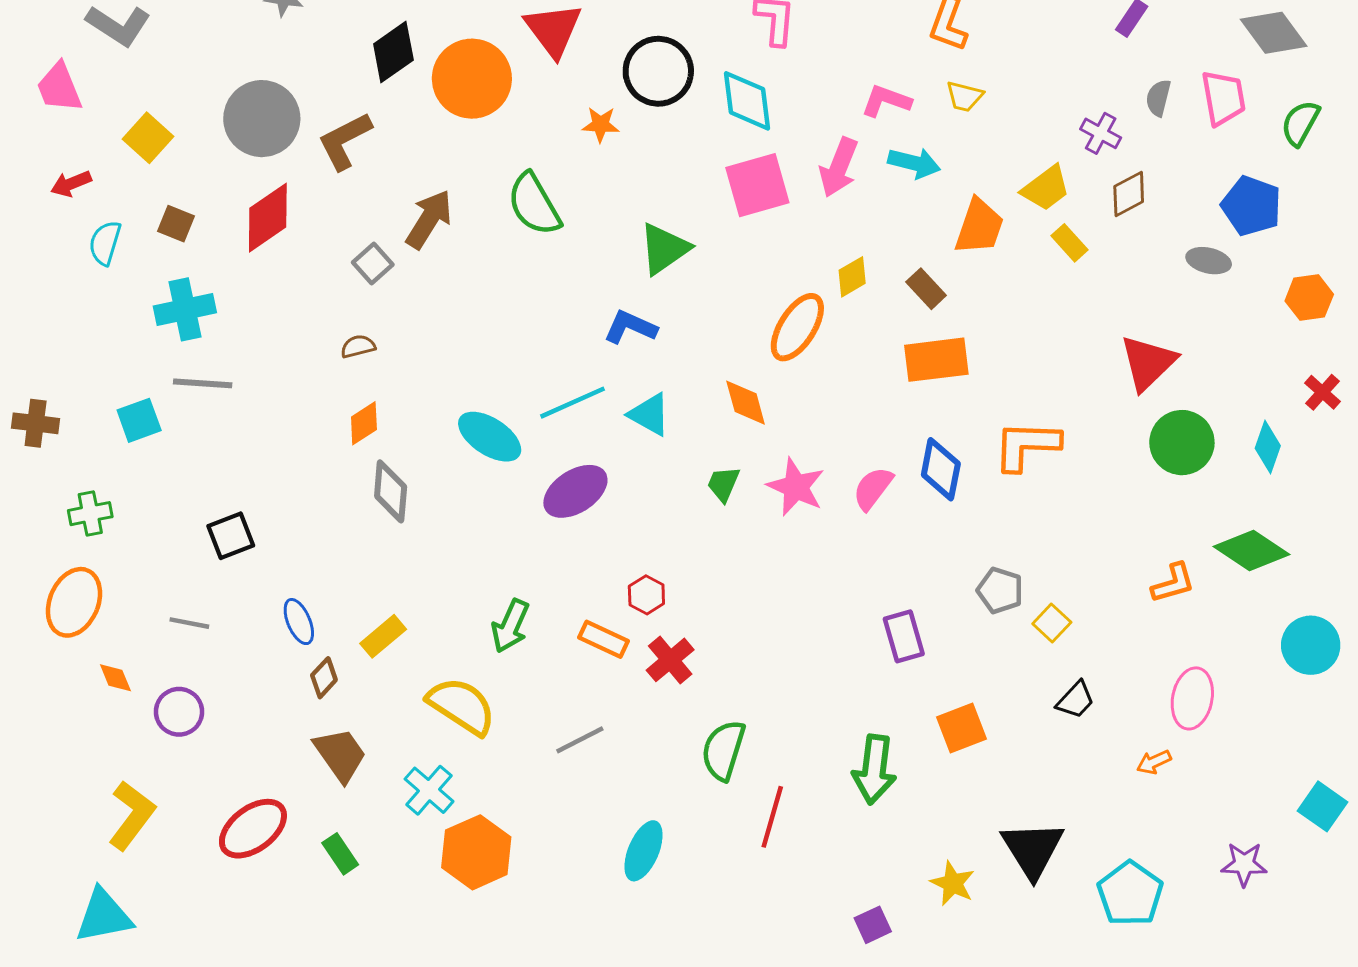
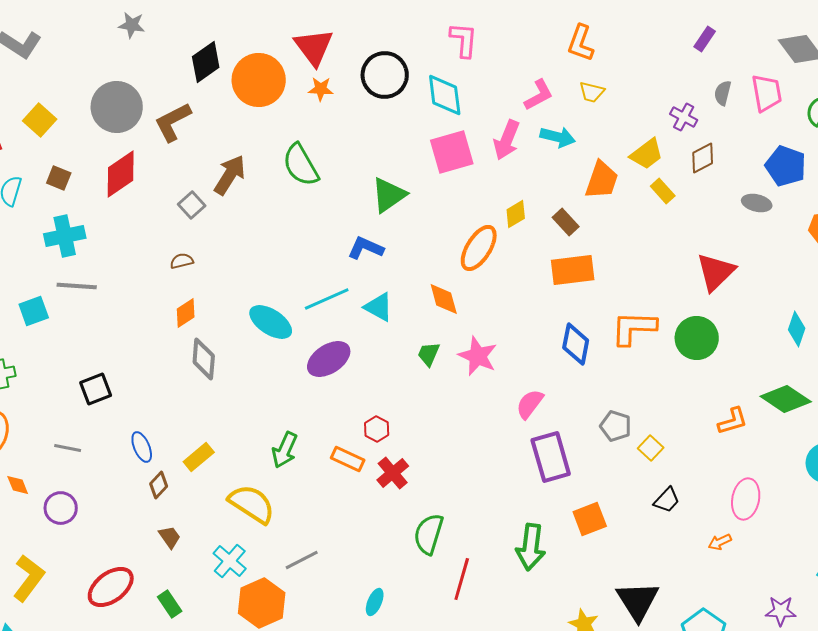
pink L-shape: (886, 101) -> (539, 95), turned 132
orange star: (601, 124) -> (321, 89), moved
green circle: (1182, 443) -> (697, 338), moved
pink semicircle: (873, 488) -> (530, 404), moved
purple rectangle: (904, 636) -> (551, 457), size x1.4
gray line: (580, 740) -> (302, 560), moved
brown trapezoid: (340, 755) -> (170, 537), size x0.6
cyan ellipse: (643, 851) -> (375, 602), size x0.7

